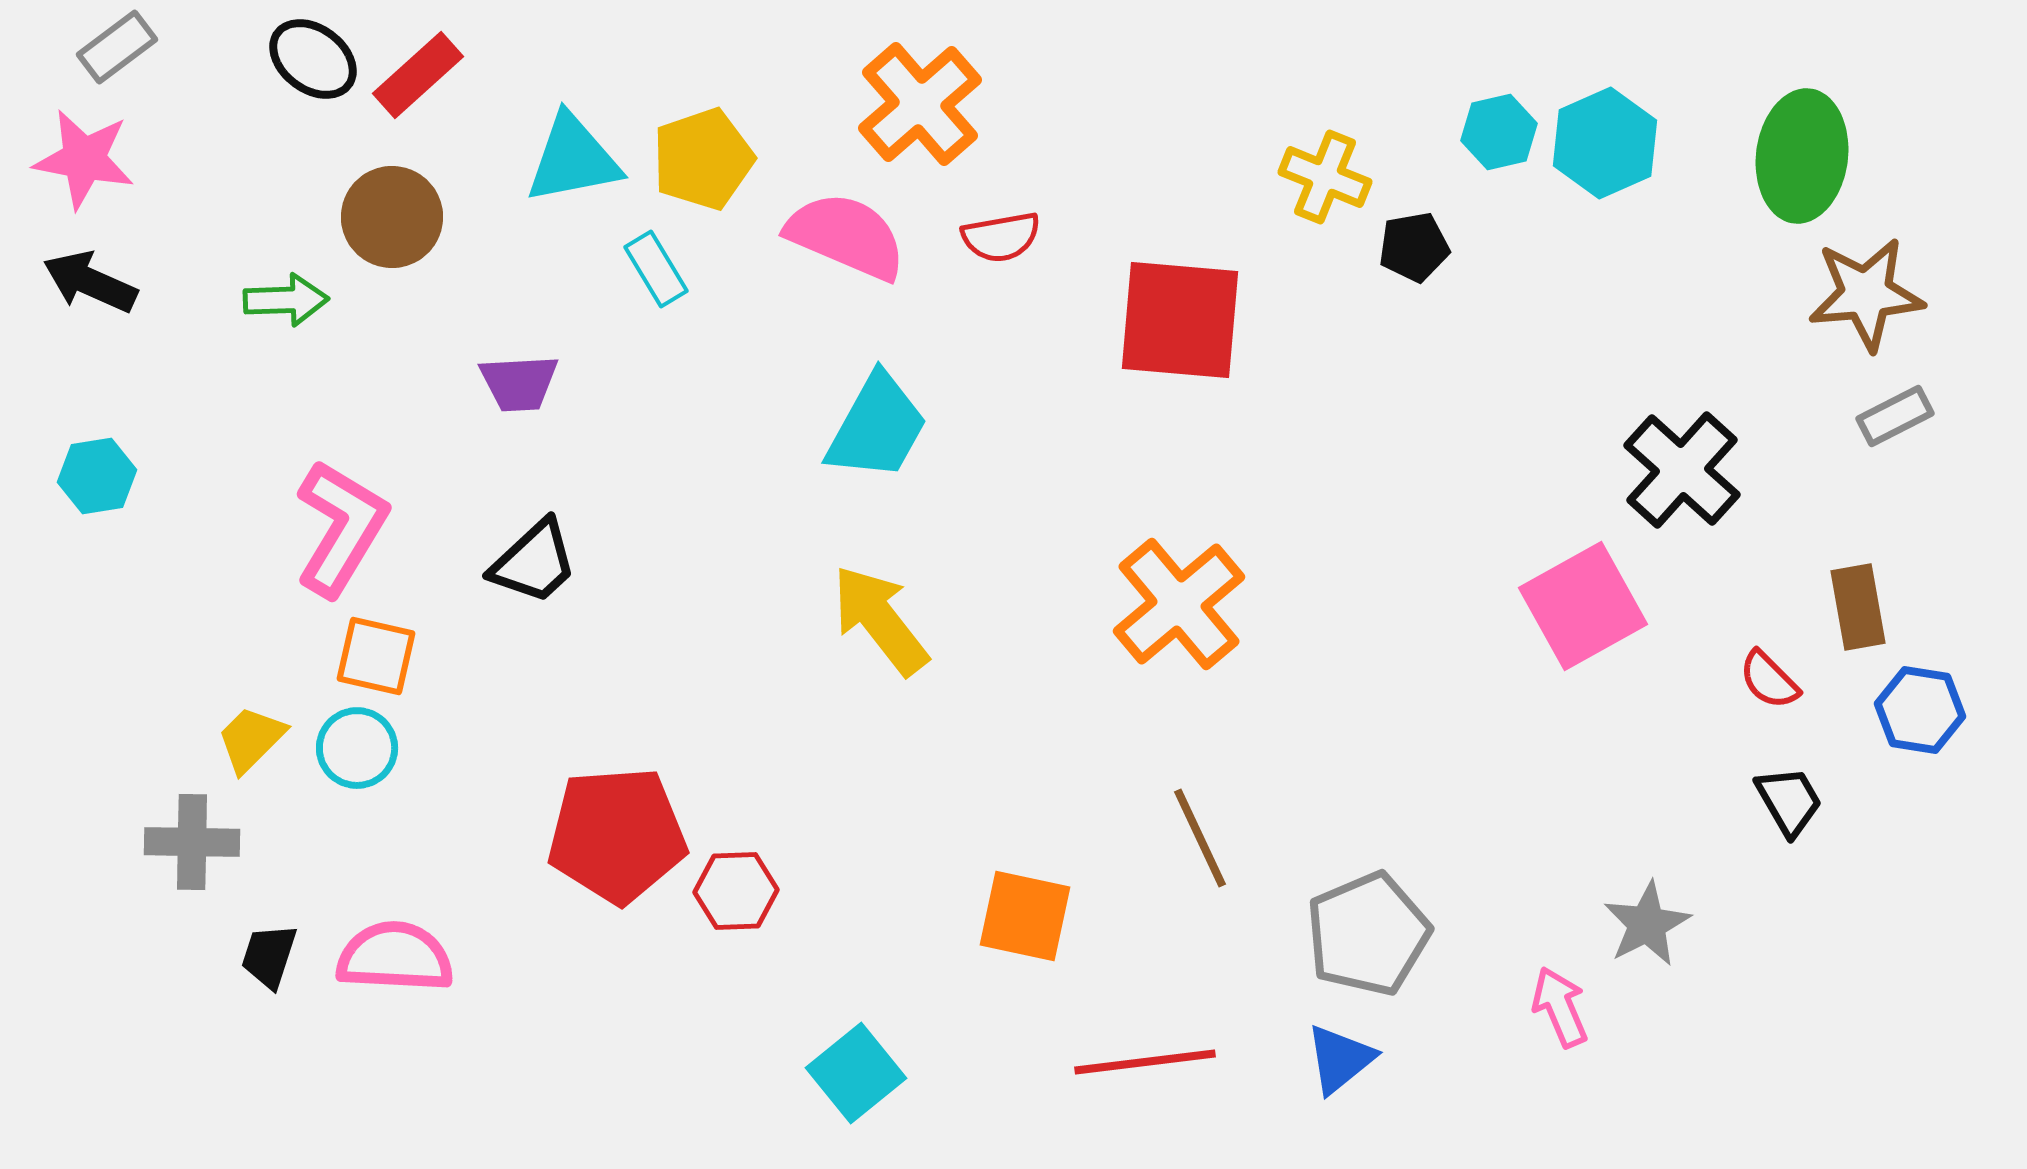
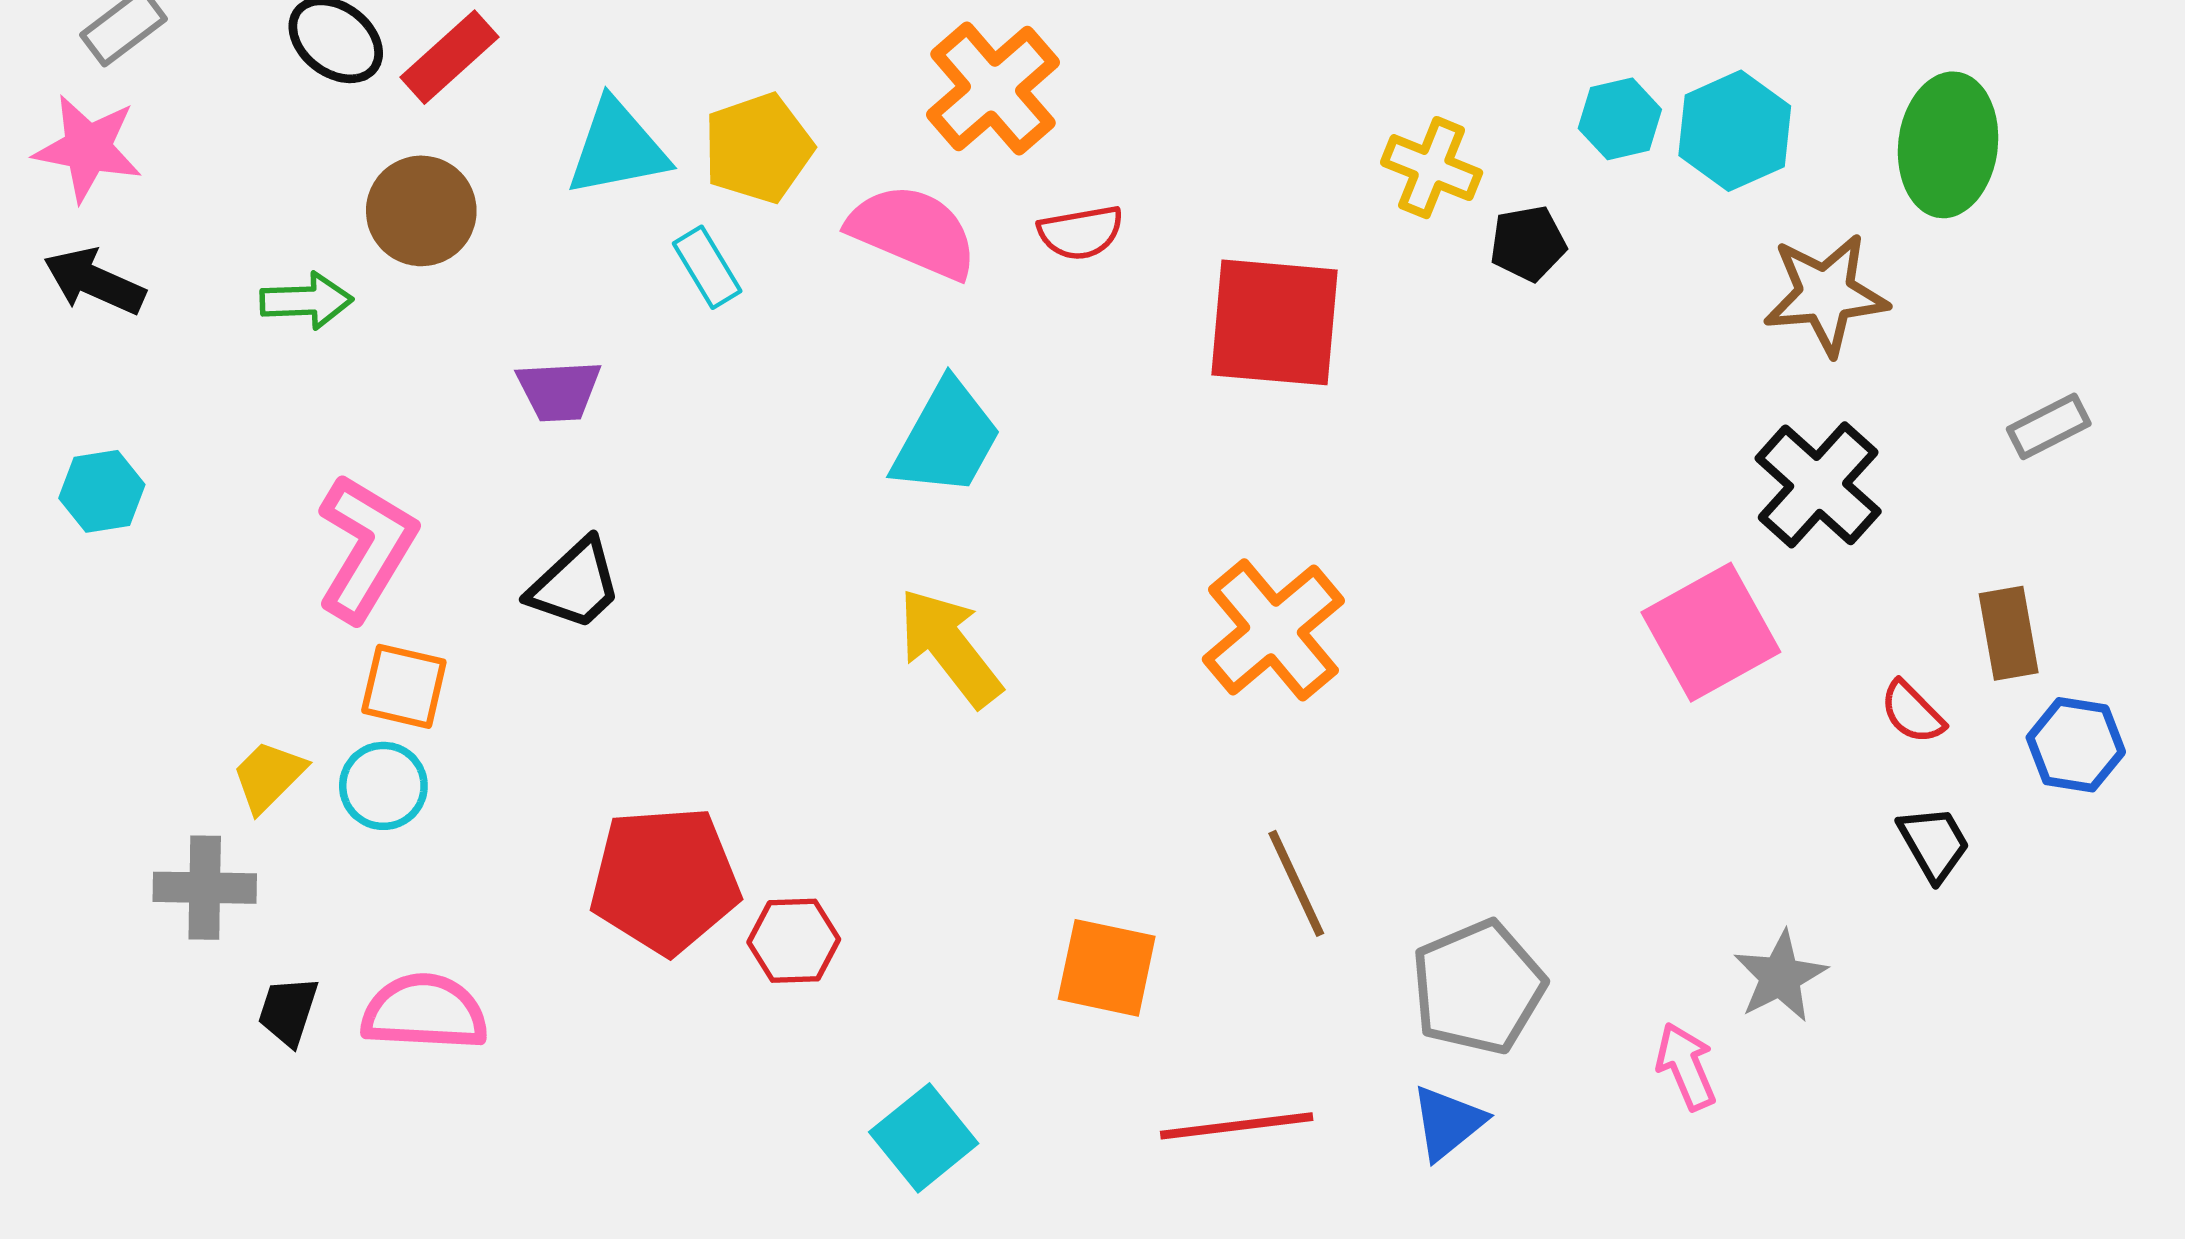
brown star: (1866, 294) -> (1826, 294), moved

